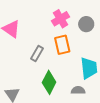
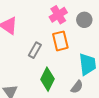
gray semicircle: (78, 90) -> (77, 87), turned 128

